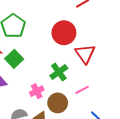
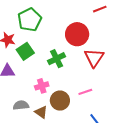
green cross: (59, 72) -> (57, 59), moved

